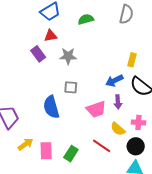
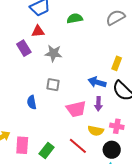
gray semicircle: (126, 14) -> (116, 17), turned -138
blue arrow: (114, 81) -> (97, 82), turned 36
blue semicircle: (51, 107) -> (32, 102), size x0.6
yellow semicircle: (118, 129) -> (96, 131), turned -35

